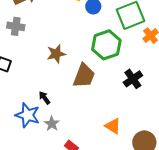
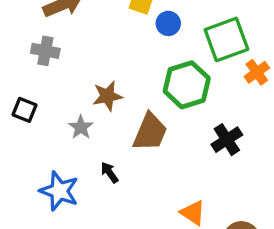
black arrow: (44, 98) -> (109, 173), moved
gray star: (52, 124) -> (81, 127), moved

